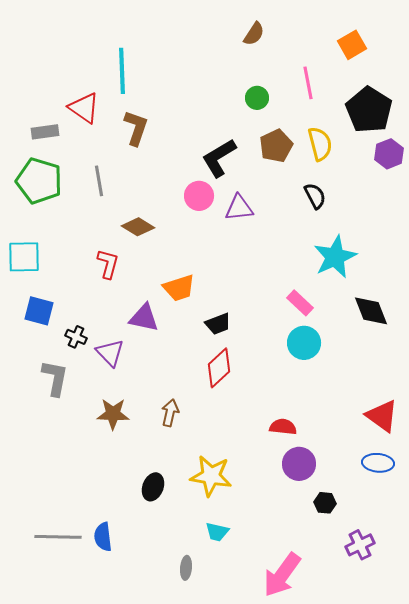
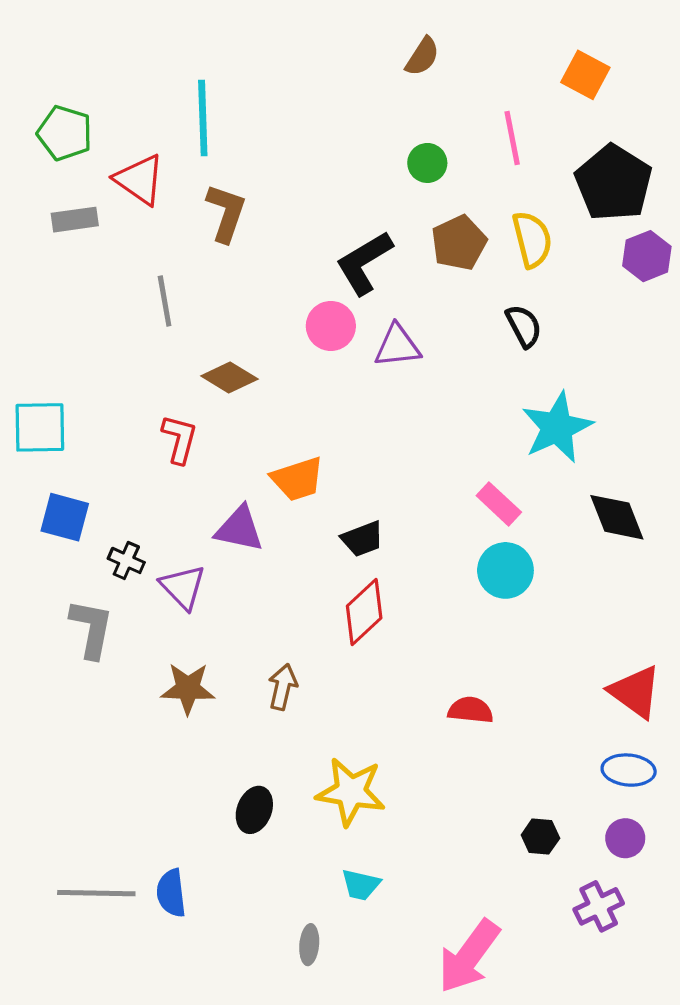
orange square: (352, 45) -> (585, 75), turned -32
green pentagon: (39, 181) -> (65, 133), moved, size x0.7
purple circle: (299, 464) -> (625, 838), moved, size x0.7

